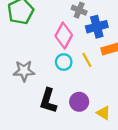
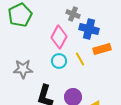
blue cross: (97, 27) -> (89, 29), turned 30

